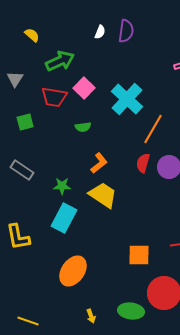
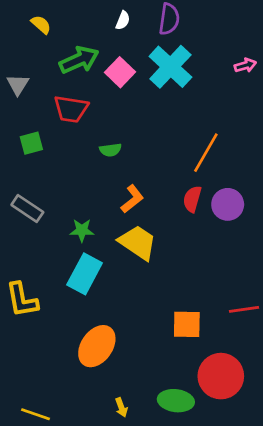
white semicircle: (100, 32) -> (123, 20), moved
pink square: (84, 88) -> (120, 72), moved
cyan cross: (127, 99) -> (170, 67), moved

